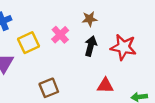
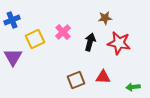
brown star: (90, 19) -> (105, 18), moved
brown square: (49, 88) -> (76, 80), moved

